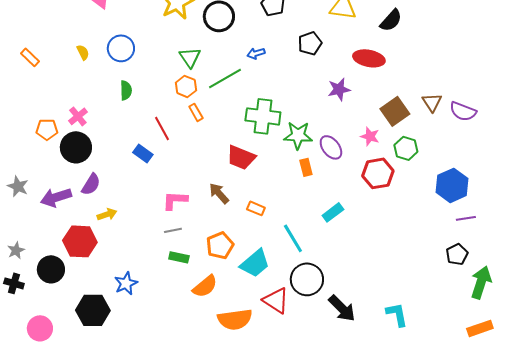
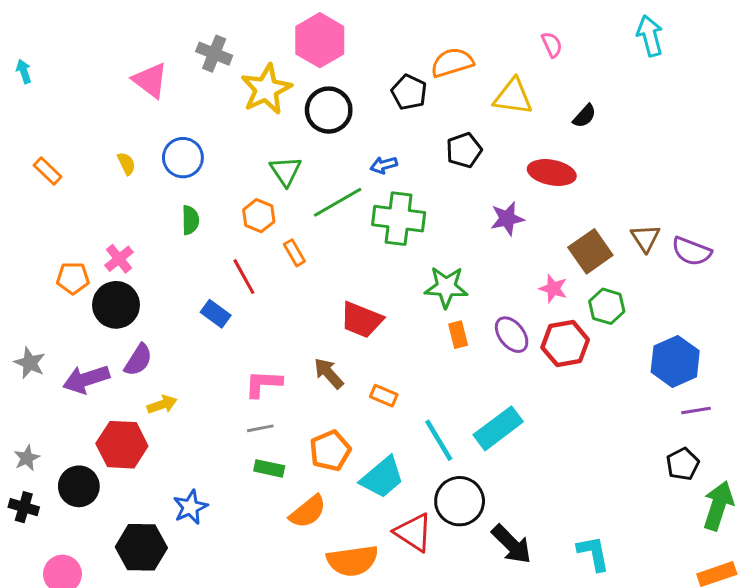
black semicircle: (391, 20) -> (584, 116), size x0.7
orange hexagon: (186, 86) -> (259, 216), moved
green cross: (263, 116) -> (399, 219), moved
purple ellipse: (331, 147) -> (512, 335), moved
cyan rectangle: (333, 212) -> (498, 428), moved, size x1.5

